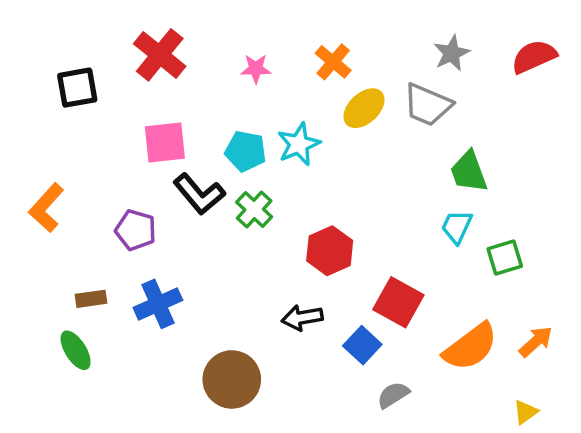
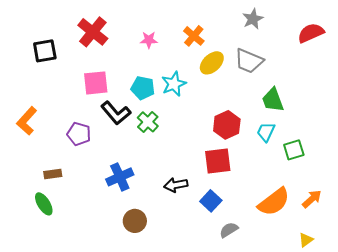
gray star: (452, 53) -> (253, 19), moved
red hexagon: (330, 251) -> (227, 125), moved
red square: (398, 302) -> (218, 161), moved, turned -36
blue cross: (158, 304) -> (120, 177), moved
brown circle: (232, 379) -> (135, 221), size x0.7

